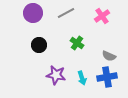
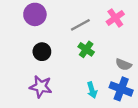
gray line: (66, 13) -> (80, 25), moved
purple star: (56, 75) -> (41, 87), moved
blue cross: (107, 77) -> (121, 89), turned 30

